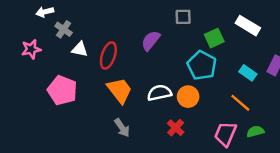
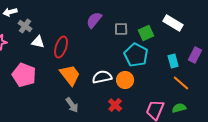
gray square: (183, 17) -> (121, 29), moved
purple semicircle: (151, 41) -> (94, 20), moved
cyan rectangle: (248, 73) -> (173, 61), turned 40
orange line: (240, 103) -> (181, 83), moved

